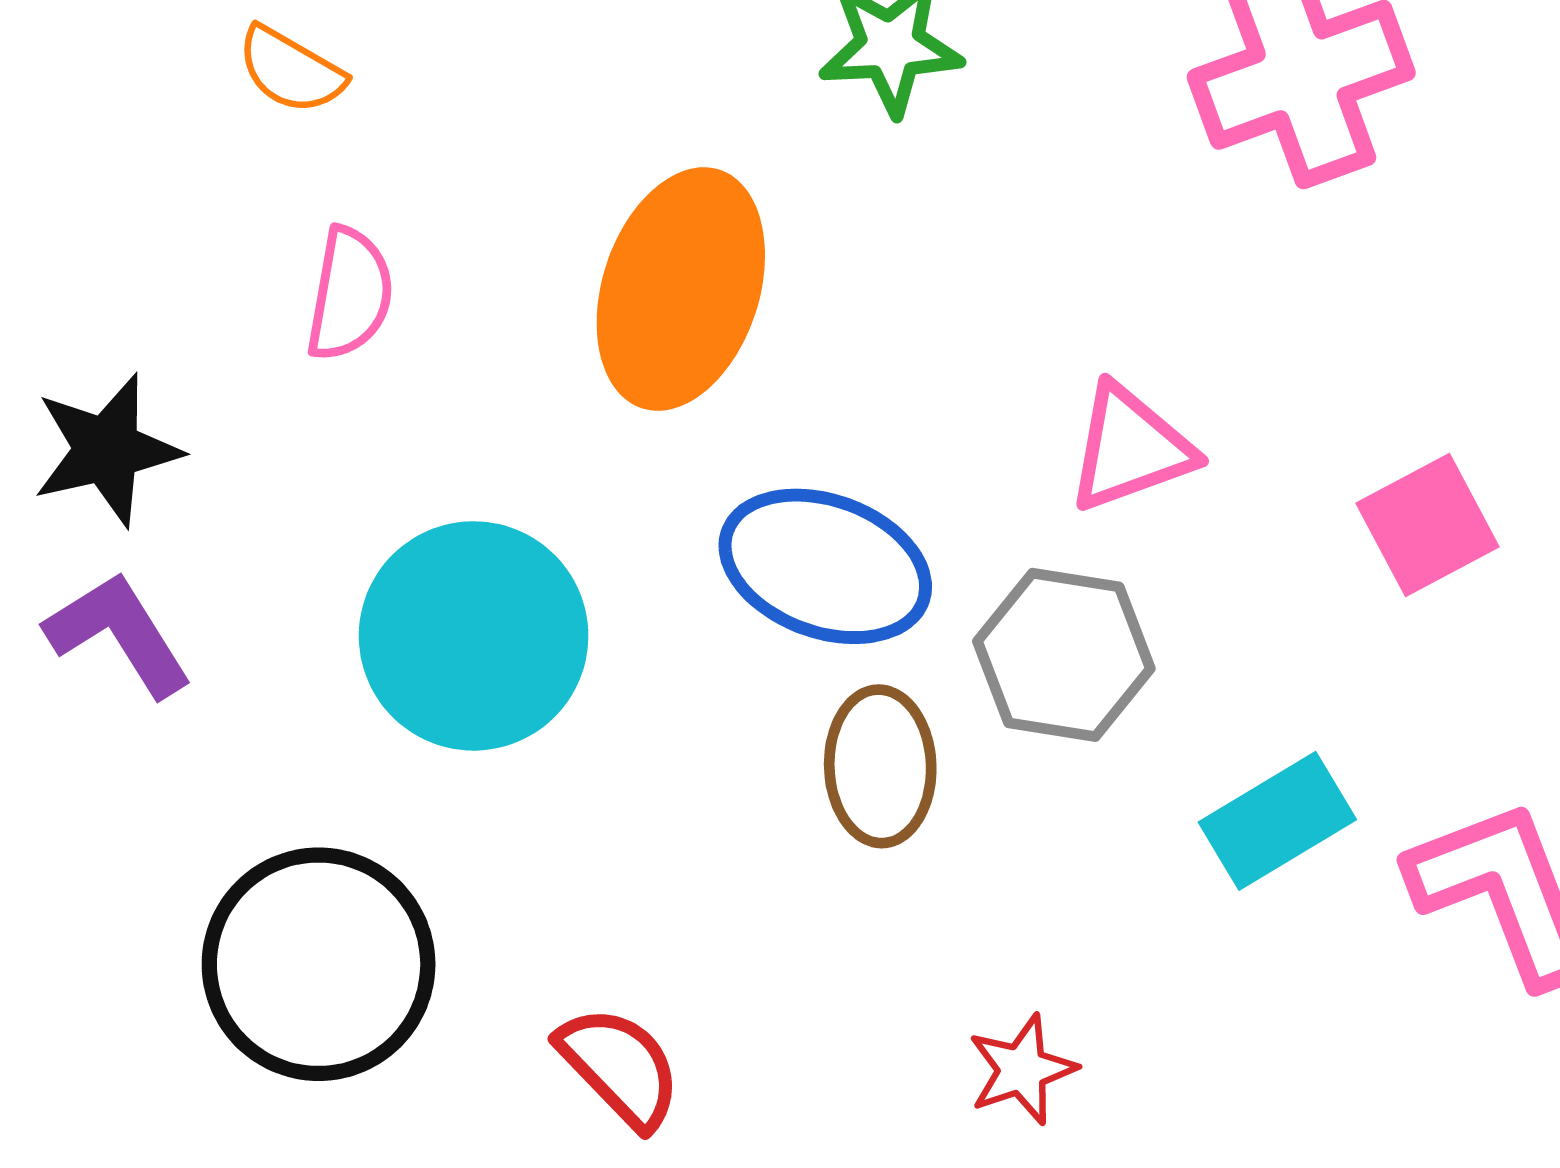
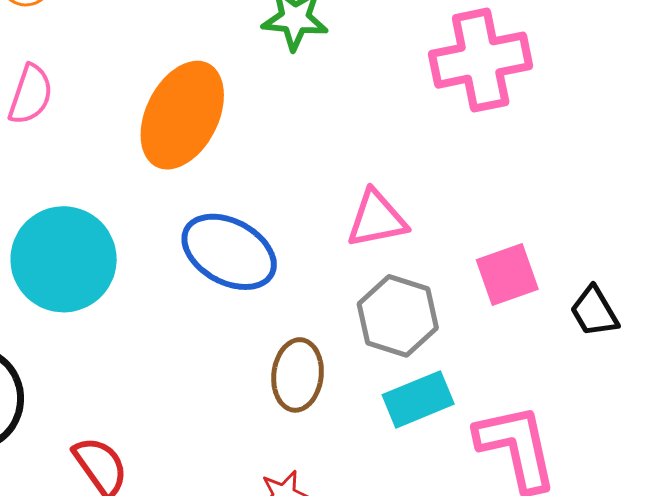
gray hexagon: (1064, 655) -> (398, 316), moved
brown ellipse: (880, 766) -> (298, 375), moved

